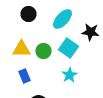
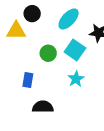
yellow triangle: (22, 49) -> (16, 31), moved
blue rectangle: (24, 76) -> (28, 80), turned 32

